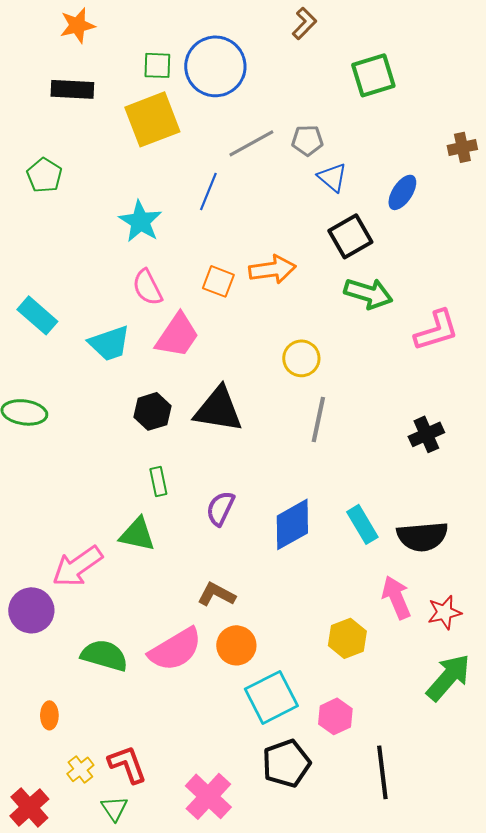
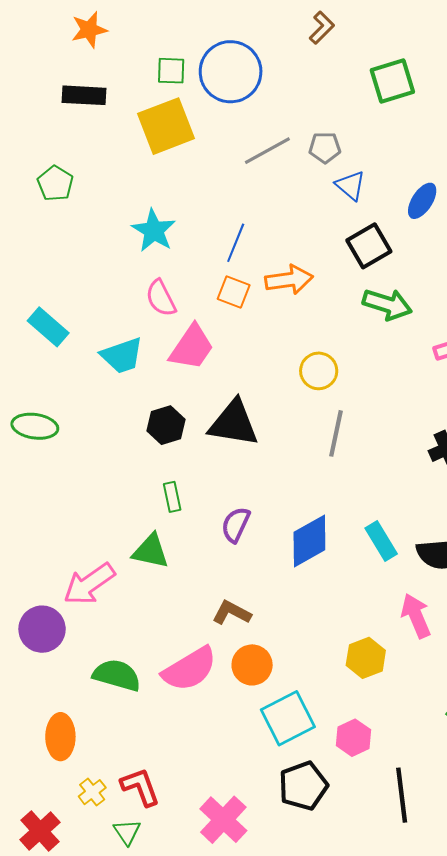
blue line: (208, 191) -> (236, 243), moved
orange ellipse: (49, 715) -> (60, 737), size x1.6

